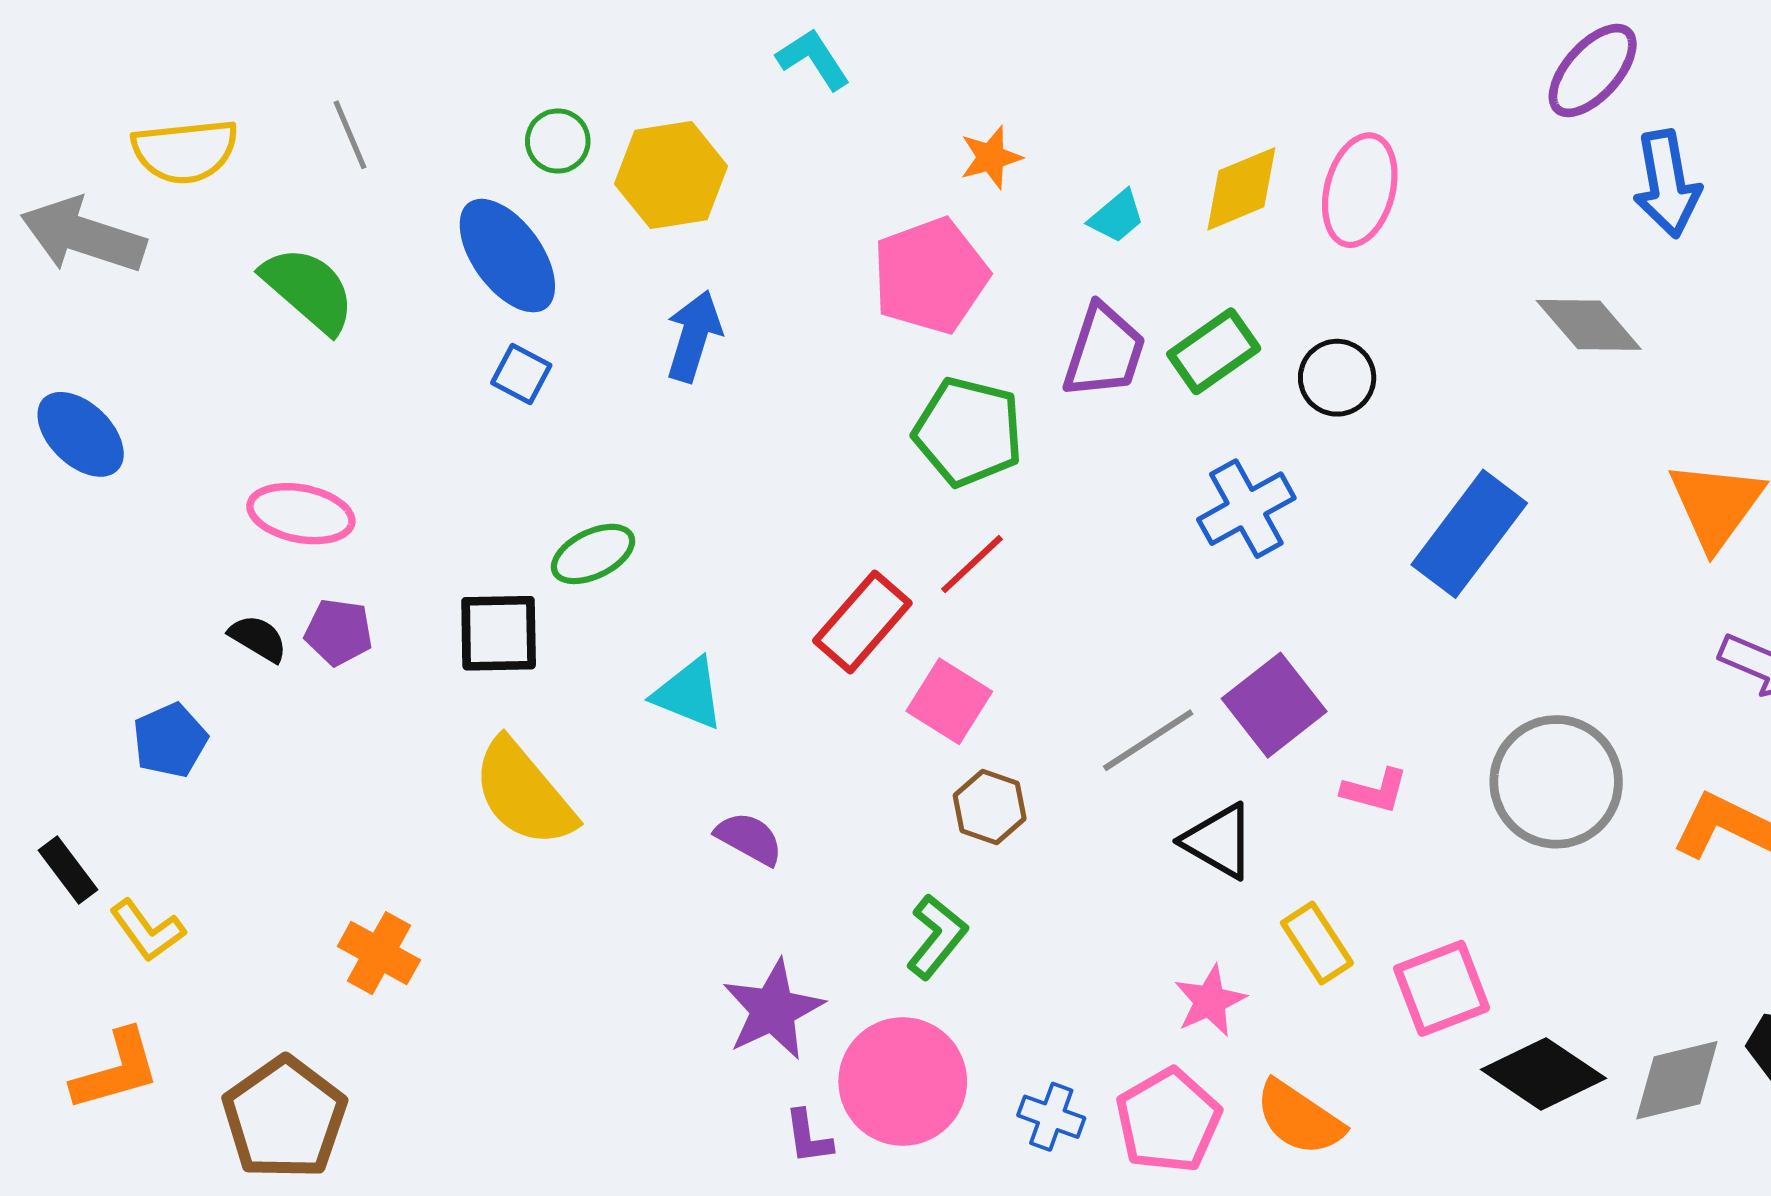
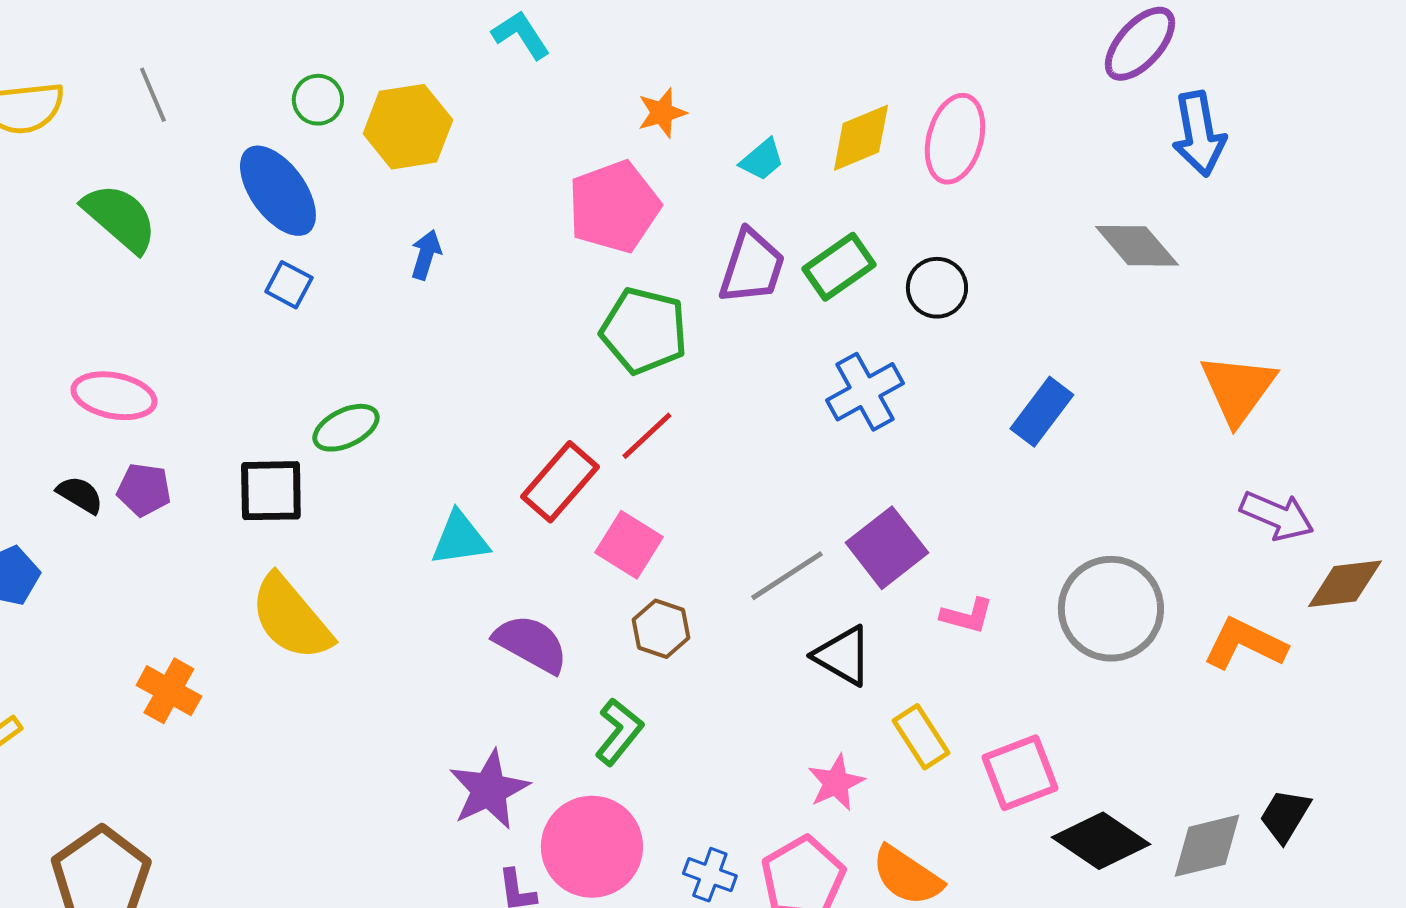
blue arrow: (694, 336) -> (426, 255), size x0.7
blue rectangle: (1469, 534) -> (1042, 412), size x0.7
cyan triangle: (689, 694) -> (460, 539), moved, turned -30
purple semicircle: (749, 838) -> (531, 644), moved, size x1.4
orange cross: (379, 953) -> (169, 691), moved

